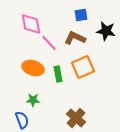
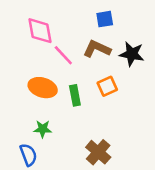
black star: (106, 31) -> (132, 54), moved
orange square: (83, 67) -> (107, 86), size x0.7

